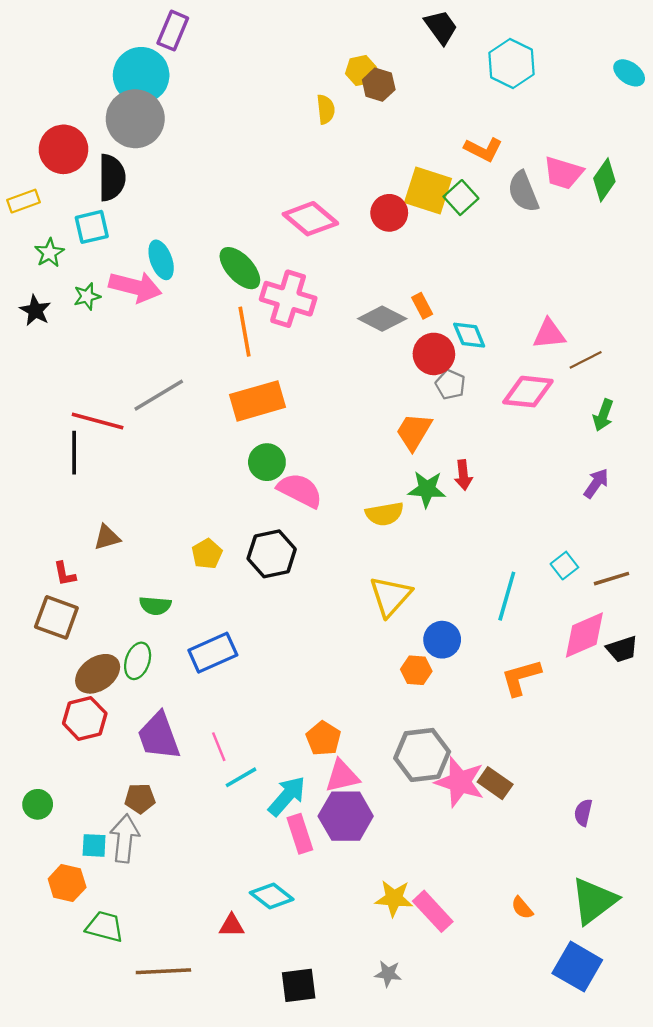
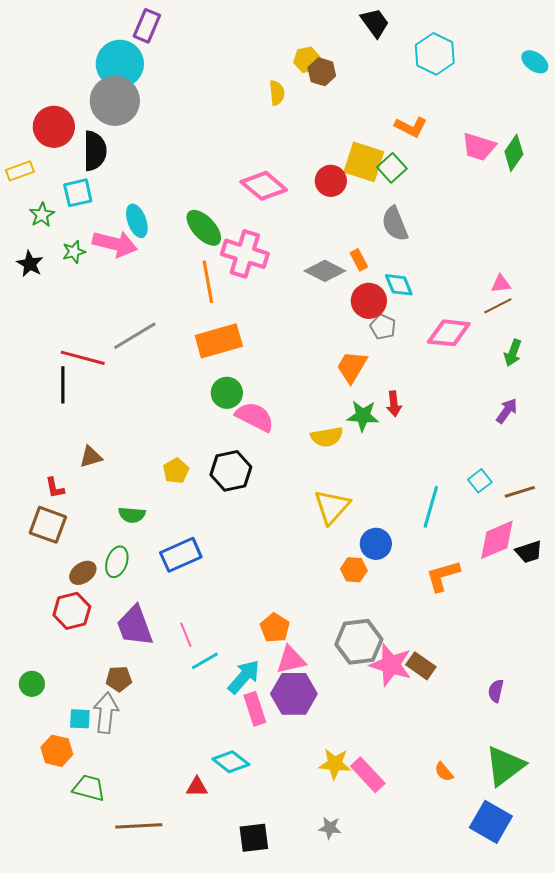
gray semicircle: (523, 192) -> (395, 224), moved
pink triangle: (549, 334) -> (501, 284), moved, size x0.7
brown ellipse: (98, 674) -> (83, 573), size x0.7

